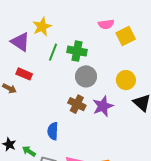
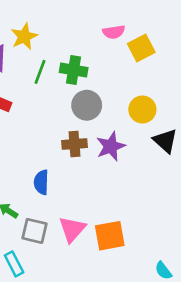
brown cross: (77, 104) -> (74, 144), turned -30

